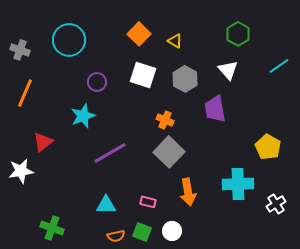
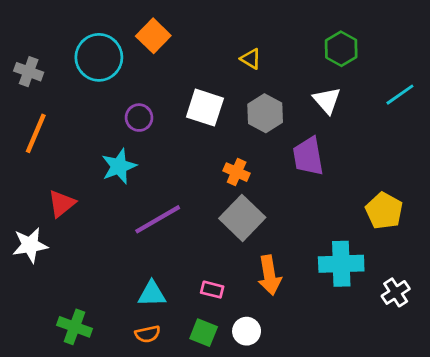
orange square: (139, 34) -> (153, 36), moved
orange semicircle: (116, 236) -> (148, 334), moved

